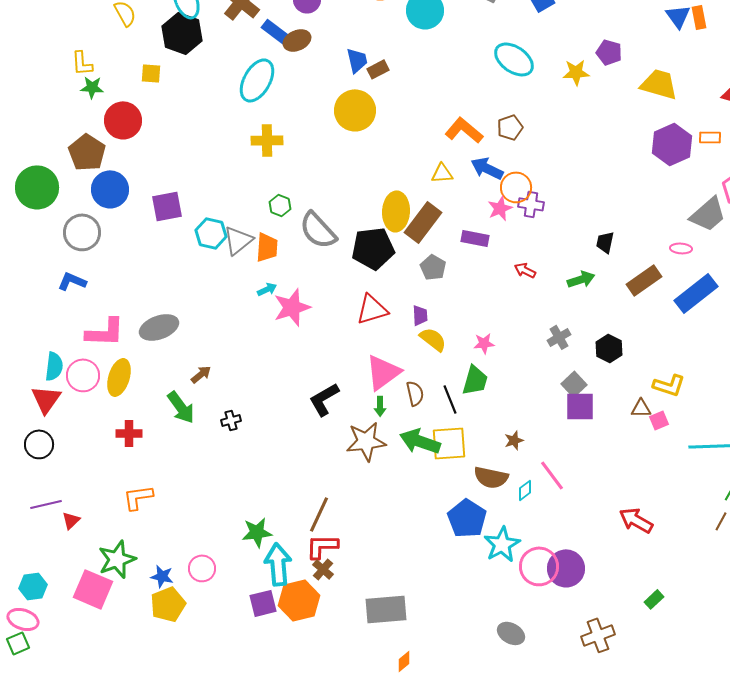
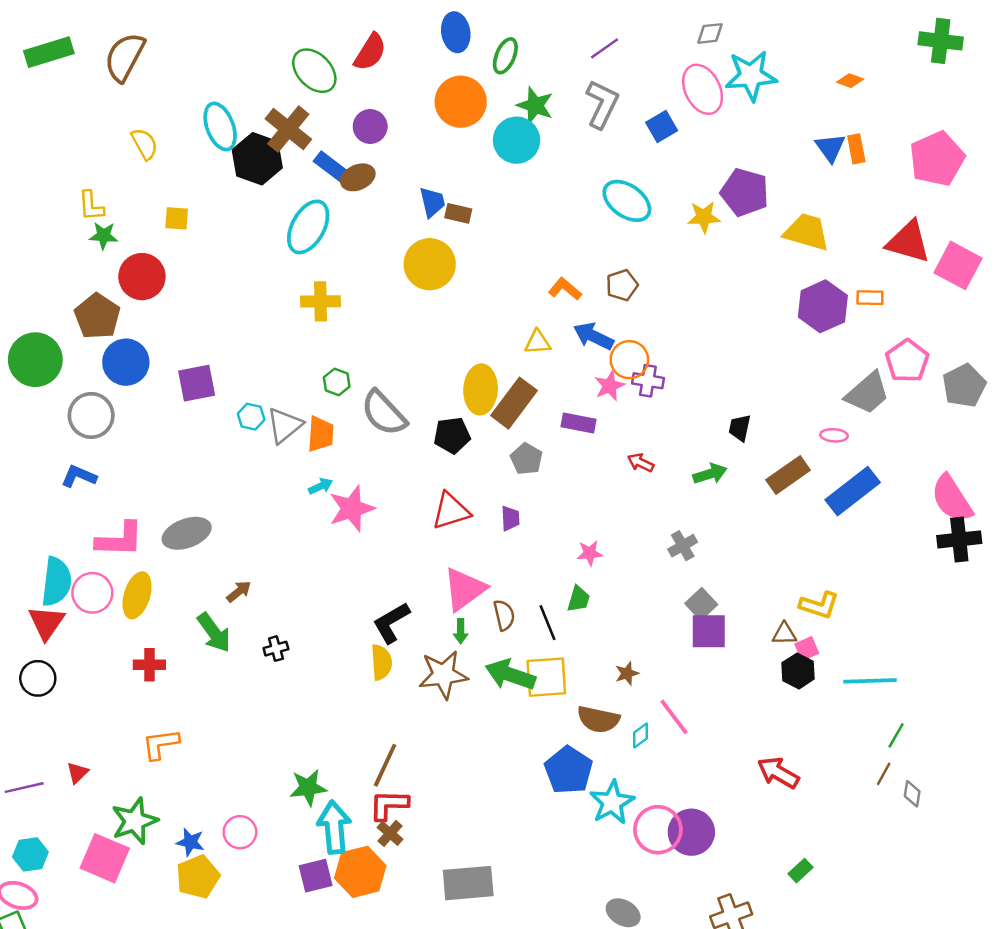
black hexagon: (182, 33) -> (257, 159), moved
purple pentagon: (609, 52) -> (745, 192), size x1.5
brown rectangle: (378, 69) -> (458, 213), turned 40
orange L-shape: (464, 130) -> (565, 289), size x0.7
cyan hexagon: (211, 233) -> (251, 417), size x0.7
black pentagon: (373, 248) -> (452, 435), size x0.7
yellow semicircle: (433, 339) -> (381, 662), moved, turned 48
black hexagon: (609, 348) -> (798, 671), moved
cyan semicircle: (54, 366) -> (56, 582), size x1.4
green trapezoid: (475, 380) -> (579, 599), size x0.7
purple line: (46, 504) -> (24, 788), moved

